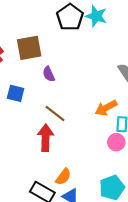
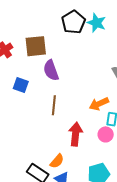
purple semicircle: (49, 74) -> (51, 70), size x1.5
brown line: (55, 113) -> (54, 105), turned 54
red arrow: (46, 138) -> (76, 134), moved

